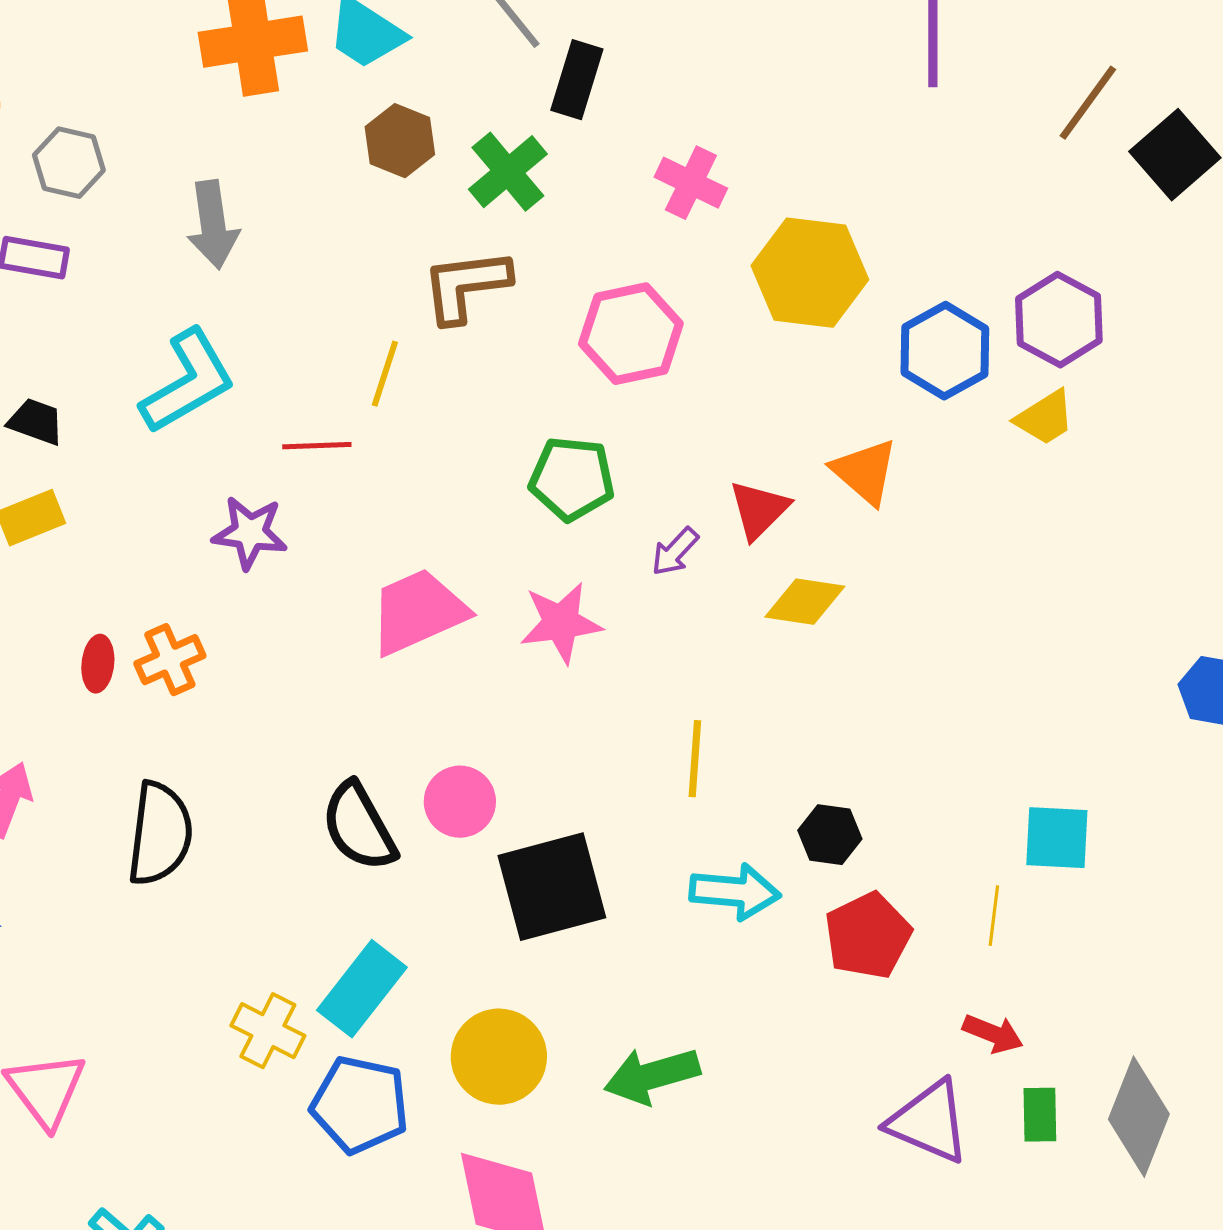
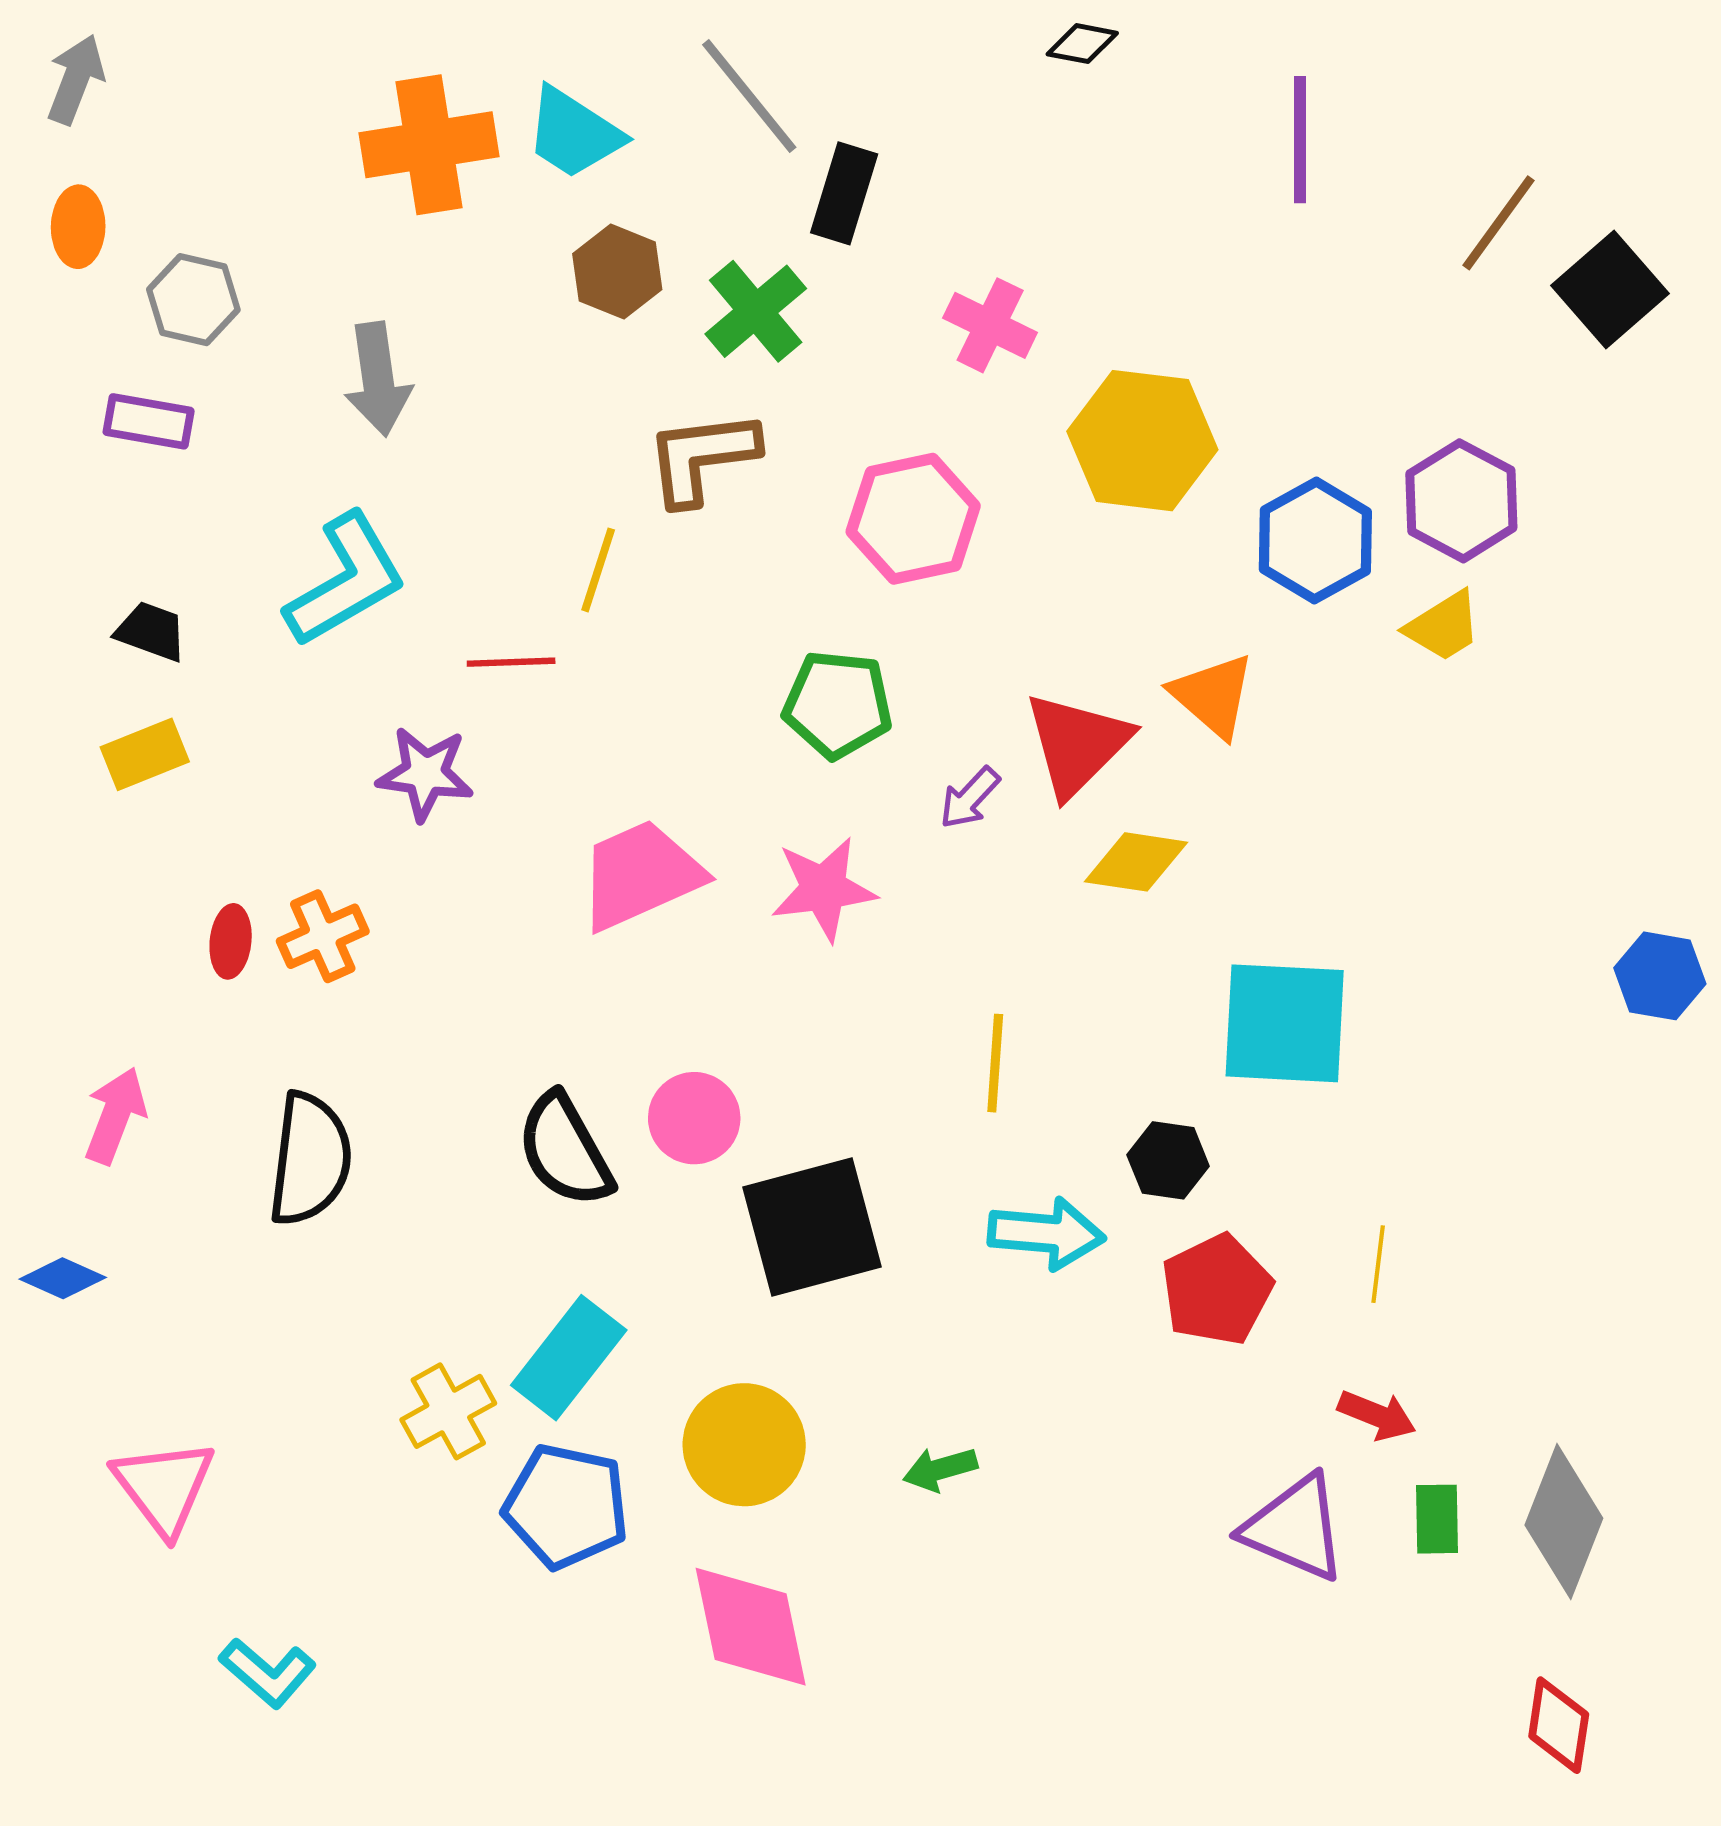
red triangle: (759, 510) -> (1077, 744), size x1.4
cyan square: (1057, 838) -> (1285, 1023), moved, size x1.5
yellow cross: (268, 1031) -> (448, 1411), turned 34
green arrow: (652, 1076) -> (940, 1469), size x0.6

